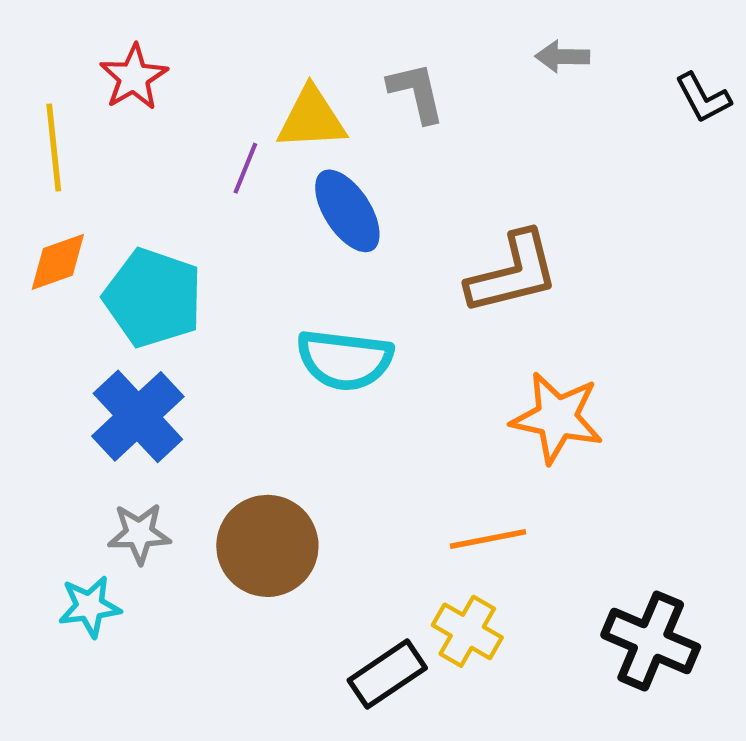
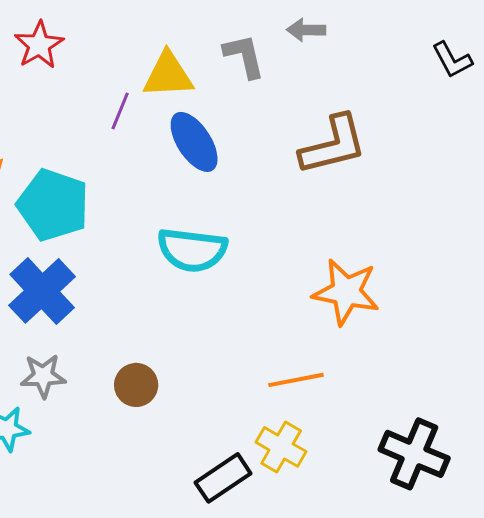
gray arrow: (562, 57) -> (306, 30), moved
brown L-shape: (513, 273) -> (333, 145), moved
brown circle: (267, 546) -> (136, 385), size x0.6

